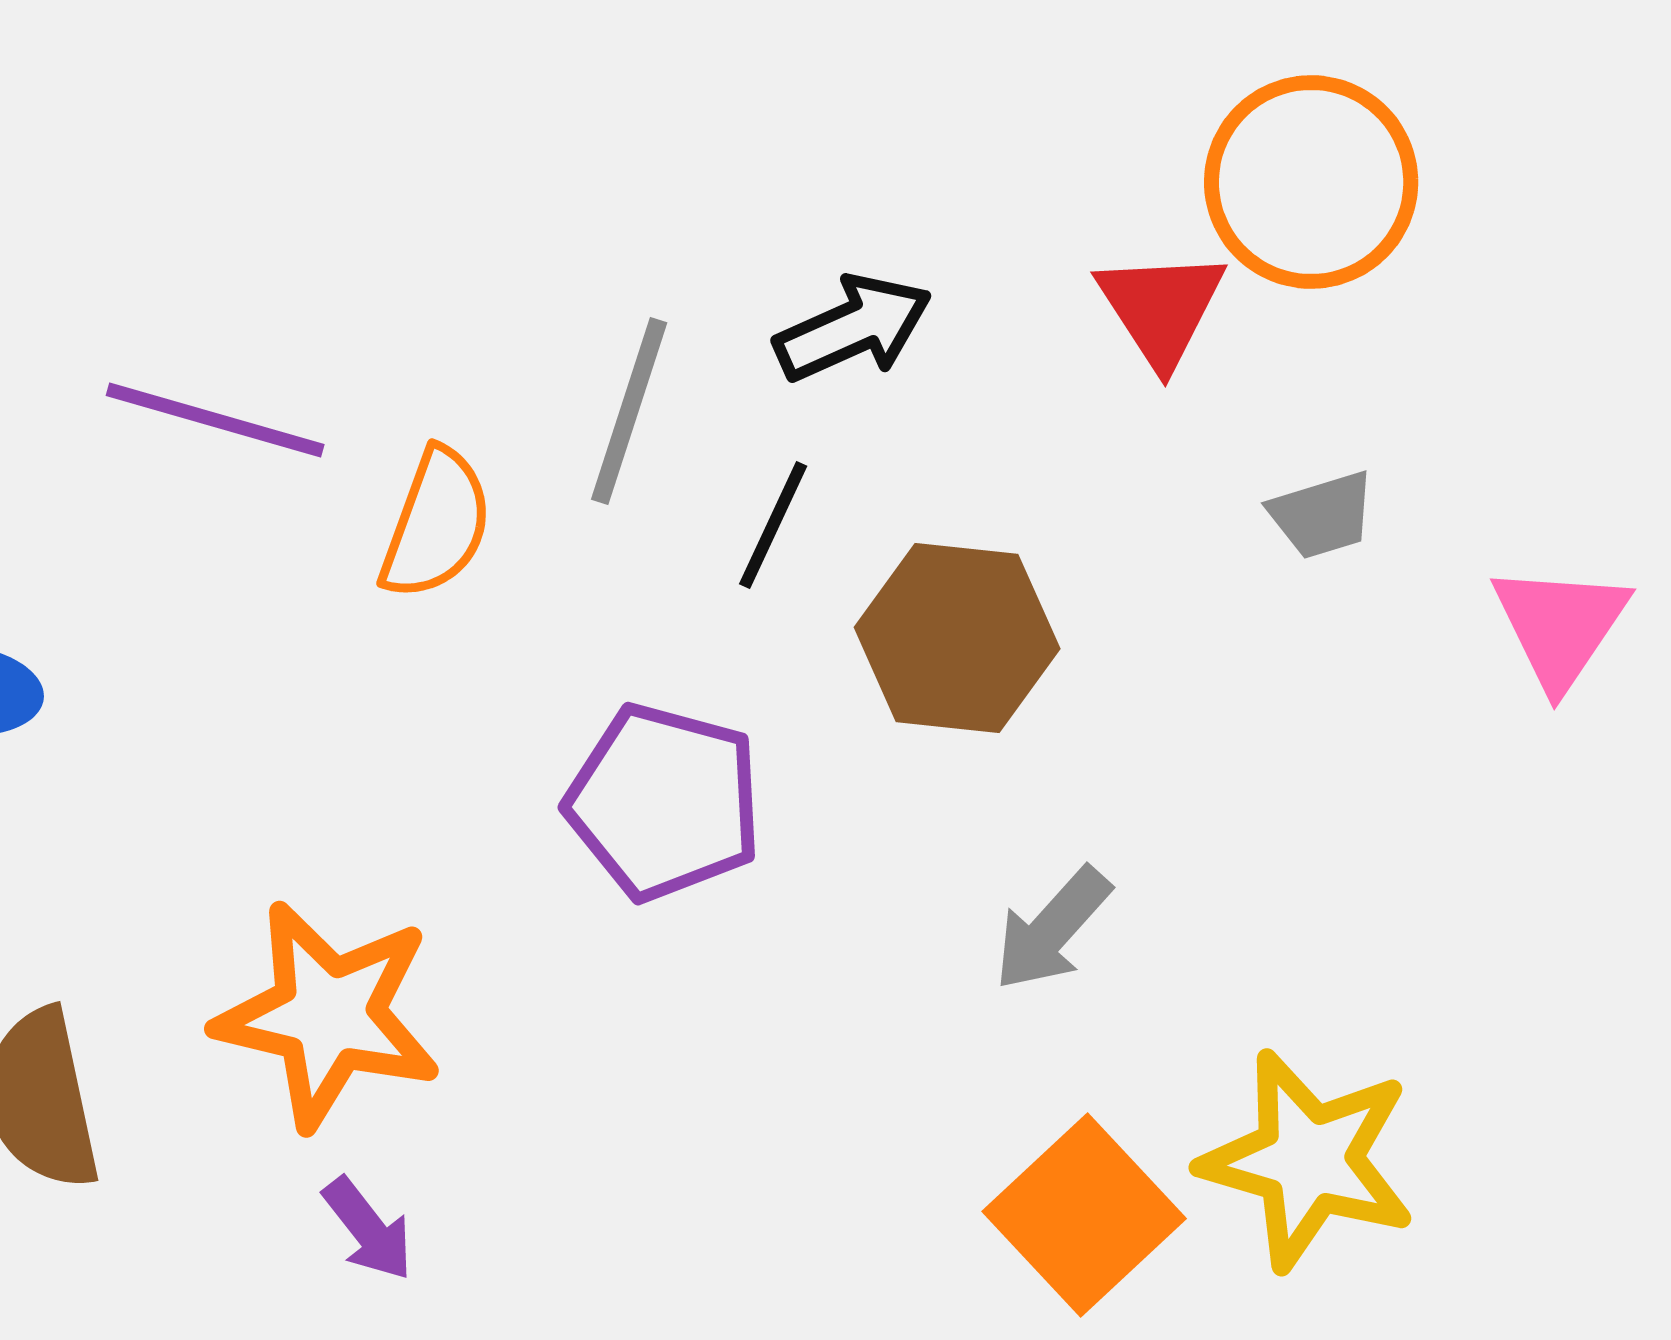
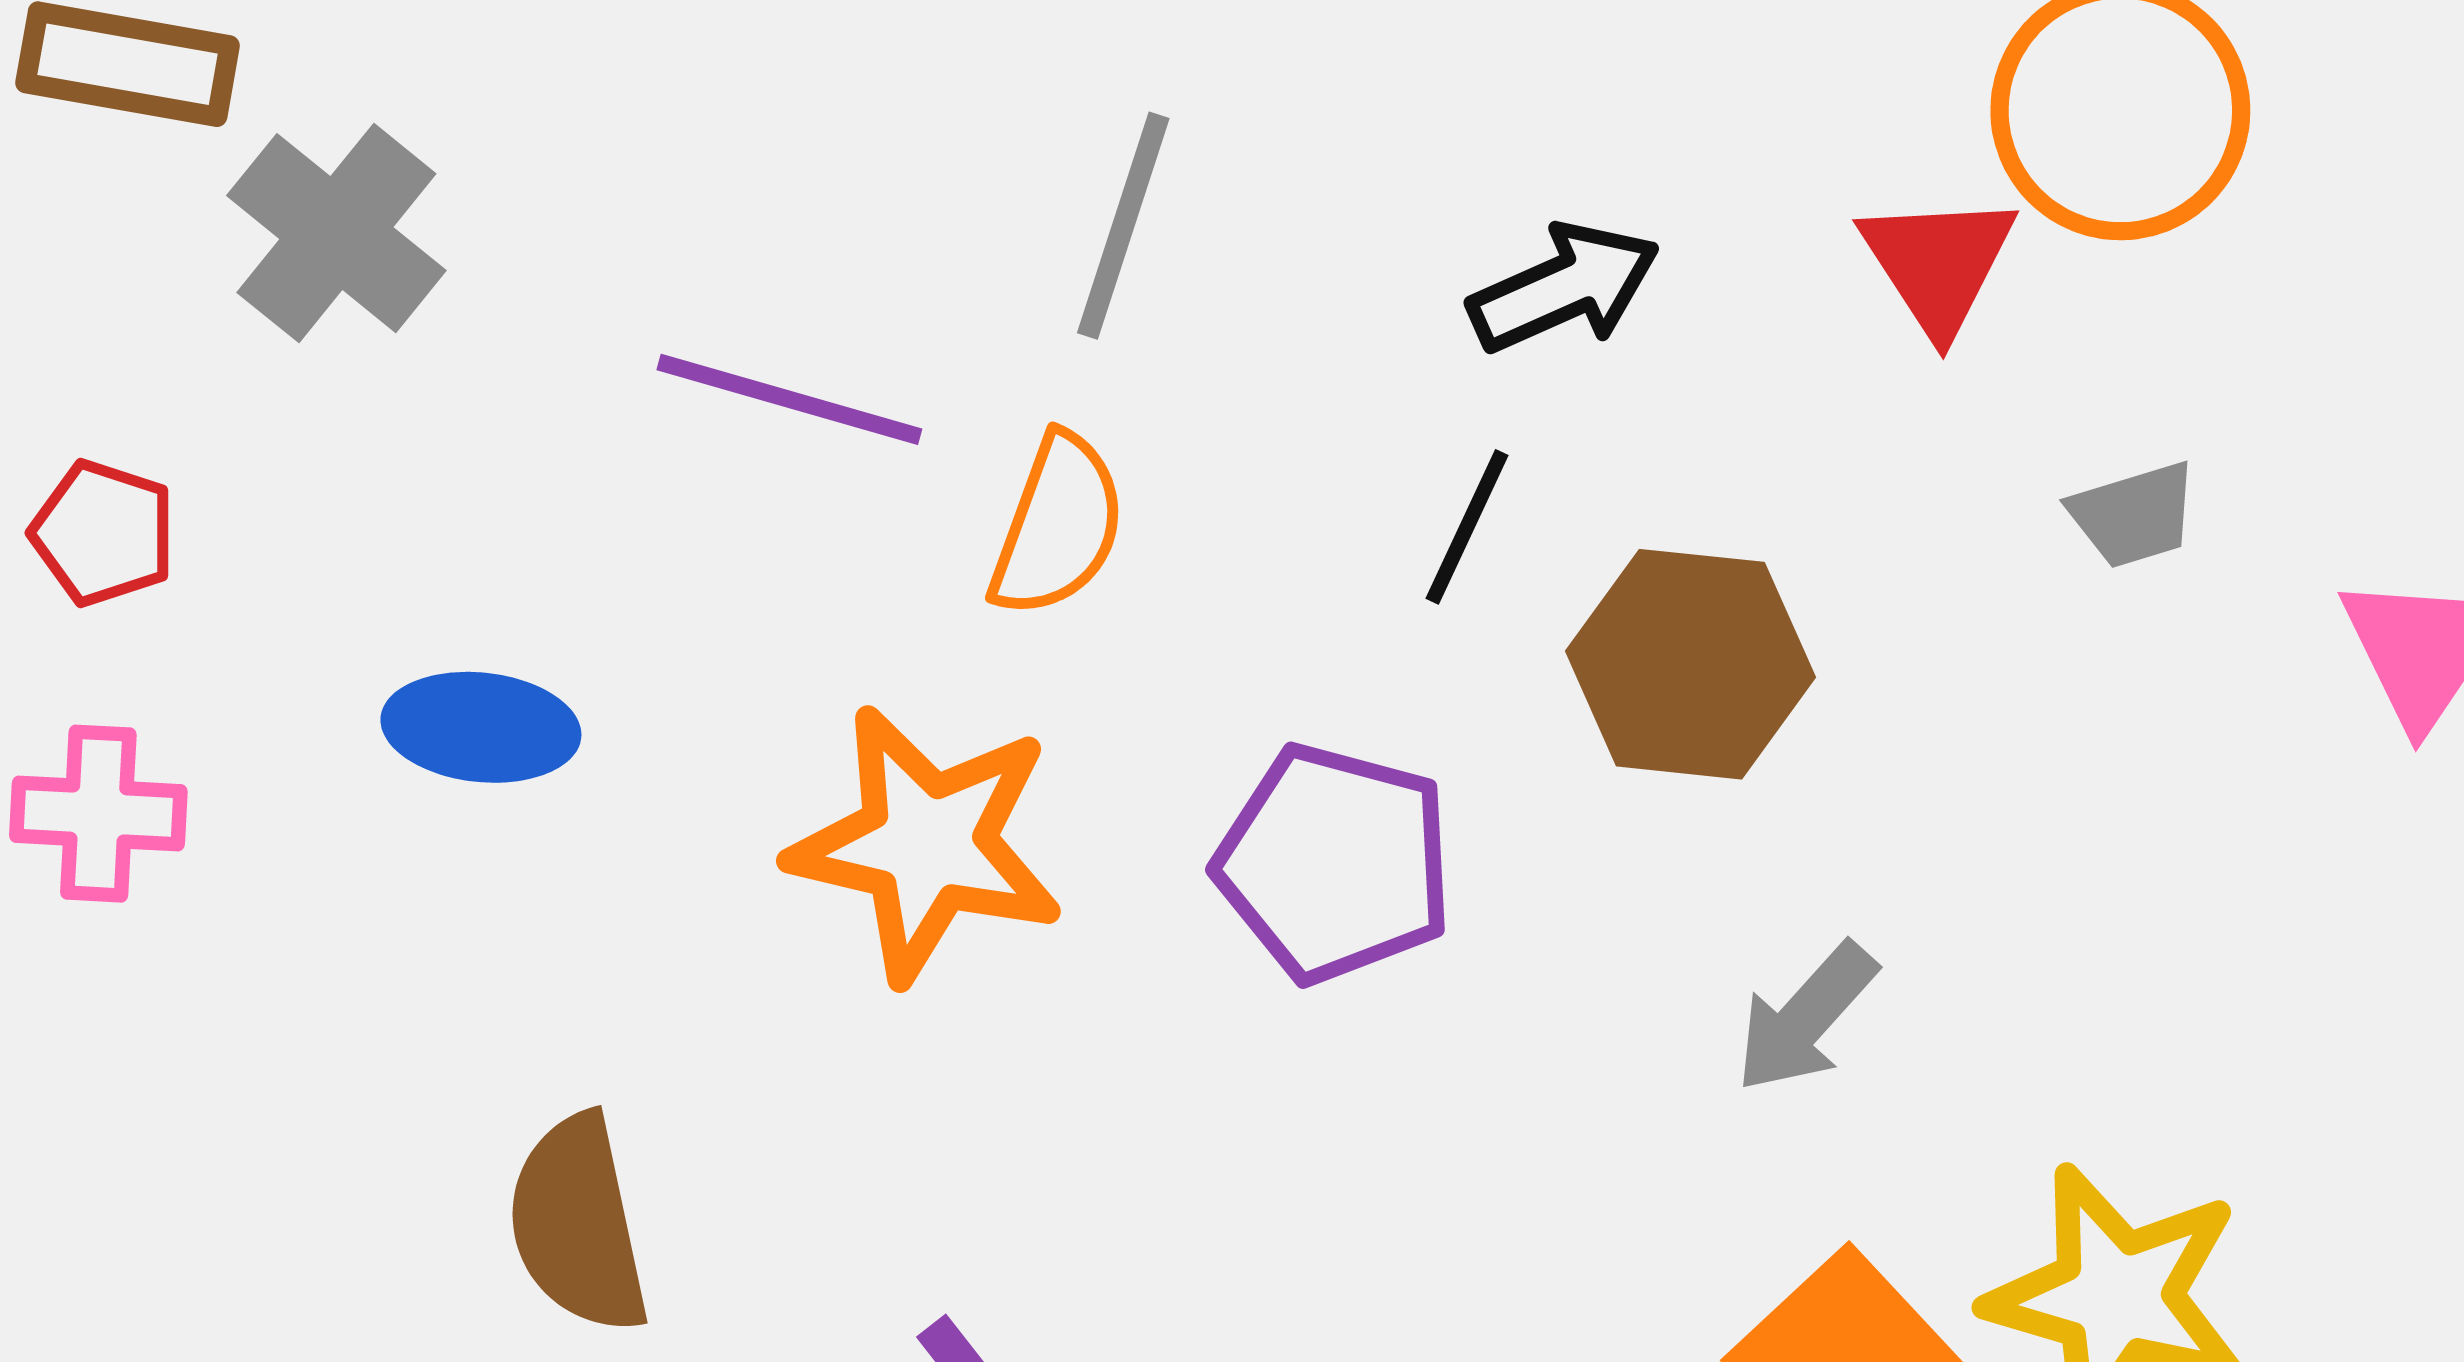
gray line: (629, 411) -> (1123, 226), moved
orange star: (328, 1015) -> (927, 844), moved

